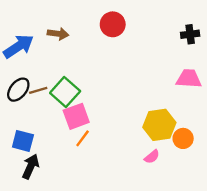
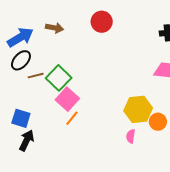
black ellipse: (18, 90) -> (21, 60), moved
pink square: (76, 116) -> (67, 99), turned -30
pink semicircle: (152, 157) -> (131, 136), turned 136

